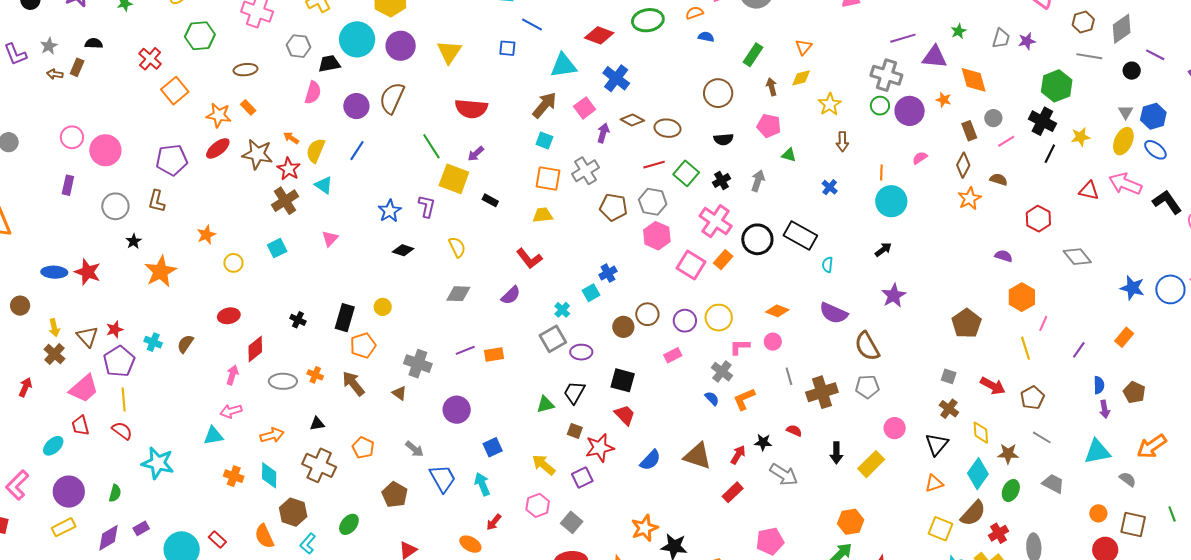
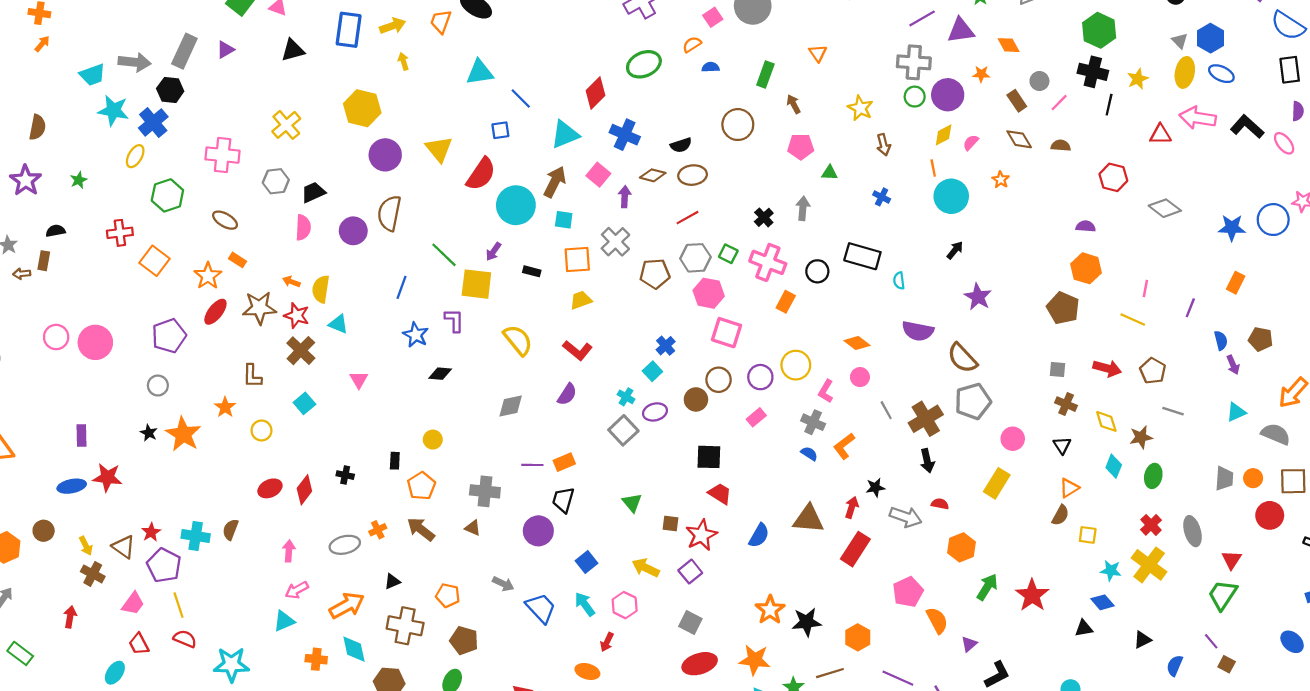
blue line: (532, 25) -> (521, 99), turned 30
red diamond: (599, 35) -> (596, 93), turned -52
cyan circle: (357, 39) -> (516, 205), moved
red cross: (150, 59) -> (120, 233), turned -35
brown ellipse: (246, 70) -> (225, 220), turned 50
yellow diamond: (801, 78) -> (944, 135), moved
orange diamond: (974, 80) -> (1009, 45), size x0.7
red semicircle: (471, 109) -> (481, 174), moved, turned -48
orange star: (219, 115) -> (208, 276), turned -30
black semicircle: (723, 139) -> (681, 145), moved
blue line: (357, 151) -> (401, 287), moved
brown diamond: (963, 165) -> (1019, 139), turned -45
green square: (686, 173) -> (728, 254), moved, size x0.7
purple rectangle: (68, 185) -> (82, 435), moved
orange star: (970, 198) -> (1001, 180), moved, size x0.7
black rectangle: (490, 200) -> (532, 271), moved
brown L-shape: (157, 201) -> (252, 376), moved
gray circle: (115, 206) -> (158, 385), moved, size x0.7
black circle: (757, 239) -> (817, 271), size x0.7
yellow semicircle: (457, 247) -> (518, 340), moved, size x1.4
pink square: (691, 265) -> (726, 333), moved
orange star: (160, 271) -> (183, 434), moved
orange hexagon: (1022, 297) -> (1086, 268), moved
orange diamond: (777, 311) -> (857, 343), turned 30
black rectangle: (345, 318) -> (395, 461), size x0.6
cyan cross: (153, 342) -> (196, 536), size x1.4
pink L-shape: (740, 347) -> (826, 391), turned -45
yellow line: (1025, 348) -> (1133, 320), turned -35
red diamond: (255, 349) -> (304, 490), moved
purple line: (465, 350) -> (532, 465), turned 36
purple ellipse: (581, 352) -> (655, 412), moved
orange cross: (315, 375) -> (378, 530), turned -35
gray pentagon: (867, 387) -> (973, 401), size x1.4
pink trapezoid: (84, 389) -> (133, 604), size x0.7
black trapezoid: (574, 392) -> (563, 500), moved
green triangle: (545, 404) -> (632, 503), turned -42
red semicircle: (794, 431) -> (940, 504), moved
orange arrow: (272, 435) -> (347, 606), size x1.4
black triangle: (937, 444) -> (1062, 445), size x0.7
cyan triangle: (1097, 452) -> (1236, 412), size x0.7
black arrow: (836, 453) -> (927, 461), moved
cyan diamond: (978, 474) -> (1114, 466), size x0.7
gray semicircle: (1128, 479) -> (1276, 434), size x1.5
gray trapezoid: (1053, 484) -> (1224, 478), moved, turned 80
red rectangle: (733, 492) -> (855, 549), size x1.4
brown pentagon: (395, 495) -> (464, 640), moved
pink hexagon: (538, 505) -> (625, 605), moved
brown semicircle: (973, 513) -> (1060, 515), moved, size x0.7
orange hexagon: (851, 522) -> (962, 547), moved
yellow square: (941, 529) -> (1088, 535), size x0.7

